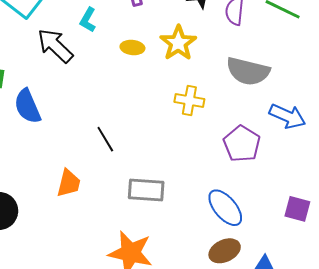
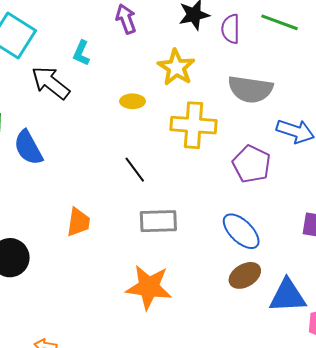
yellow ellipse: (132, 47) -> (133, 101), moved
yellow cross: (189, 100) -> (193, 125), size x1.5
black line: (105, 139) -> (135, 170), moved

